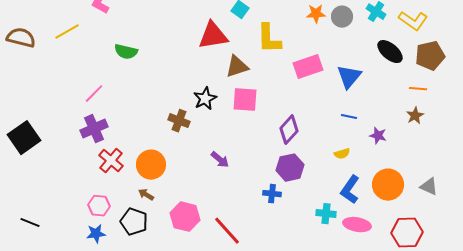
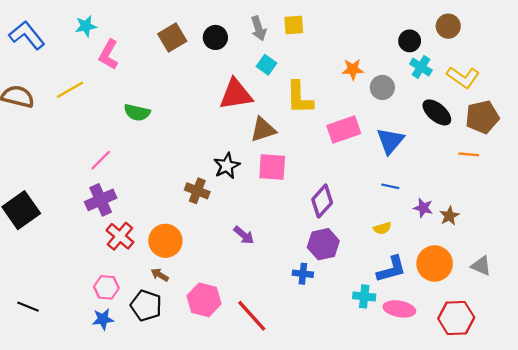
gray circle: (342, 17) -> (382, 87), moved
brown star: (415, 116) -> (449, 216), moved
blue L-shape: (350, 190) -> (391, 269), turned -140

